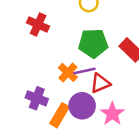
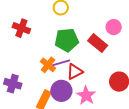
purple cross: (37, 98) -> (13, 84), moved

